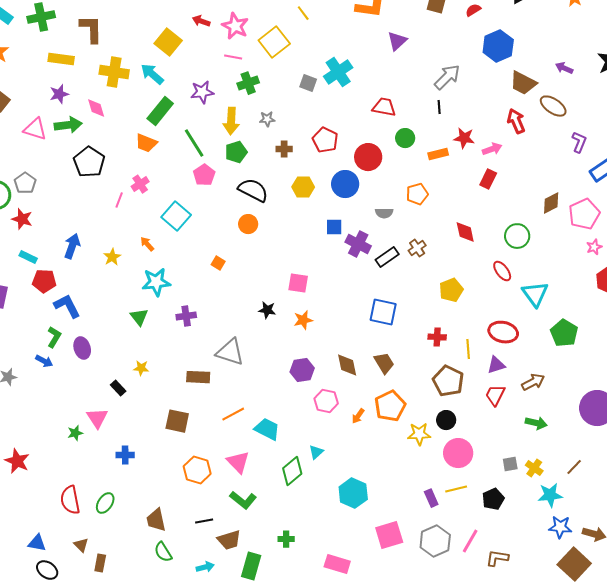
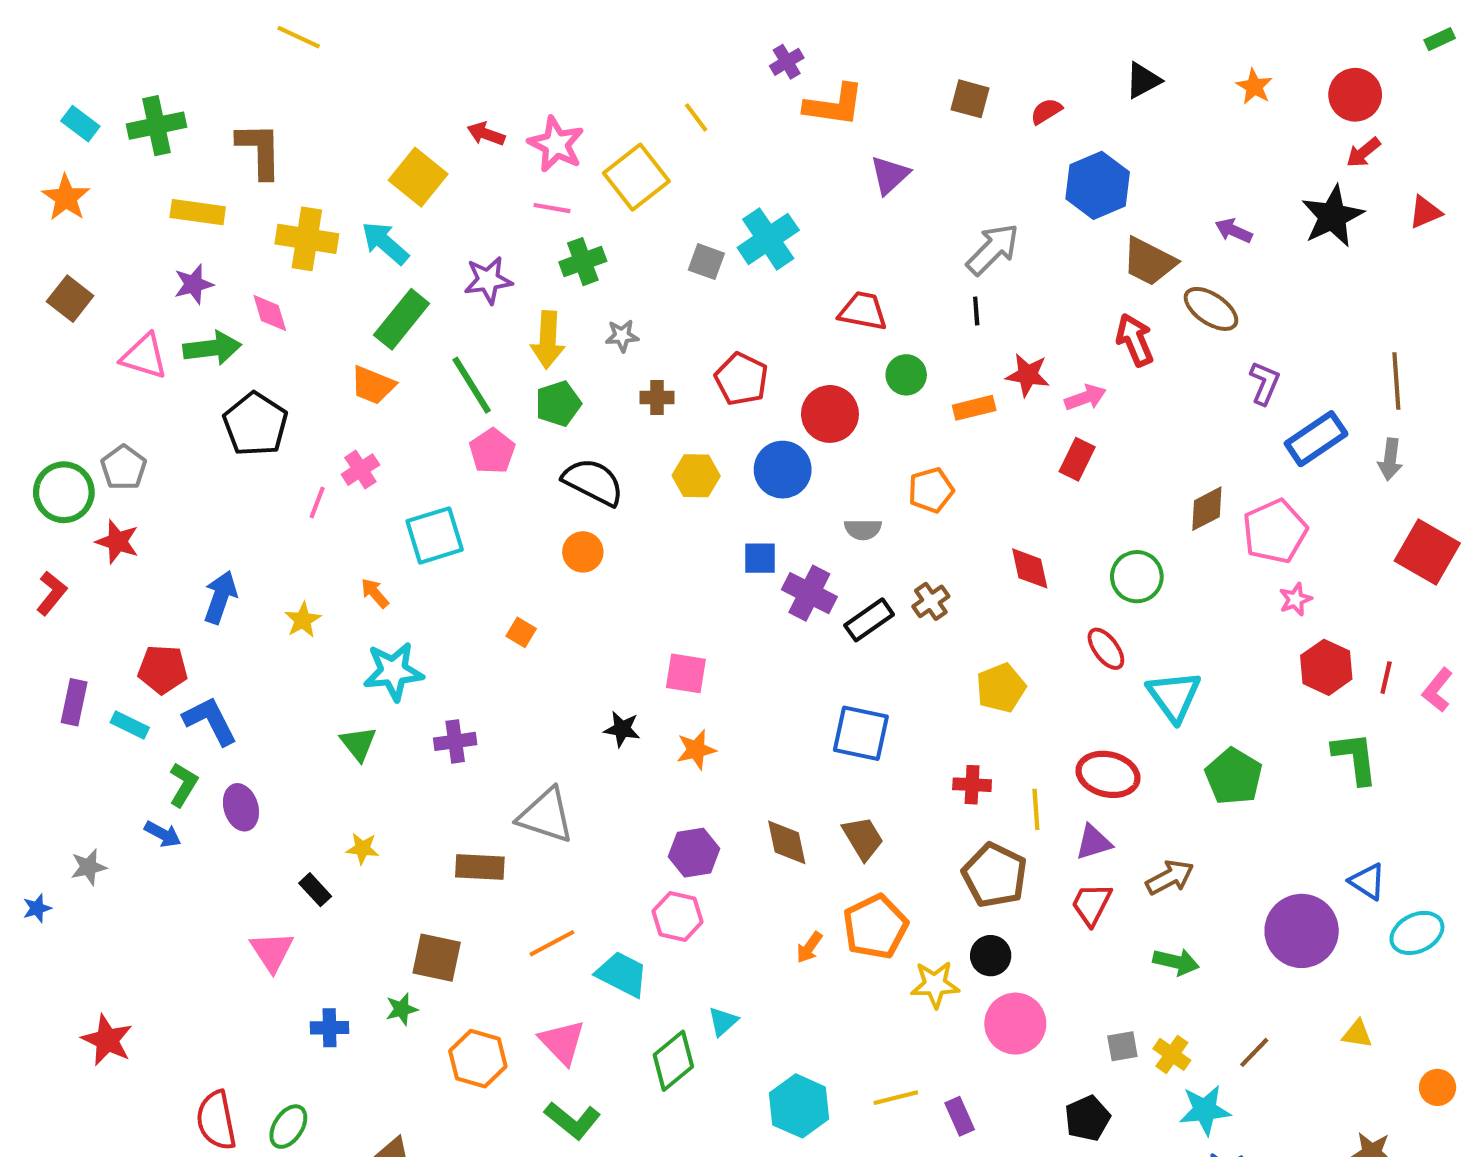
cyan square: (176, 216) -> (435, 535), turned 32
cyan rectangle: (28, 257) -> (130, 725), moved
pink hexagon: (326, 401) -> (678, 916), moved
green star: (75, 433) -> (402, 1009), moved
yellow line: (456, 489) -> (896, 1098), moved

